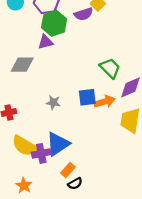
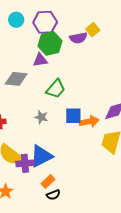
green trapezoid: (110, 68) -> (56, 89), moved, turned 80

